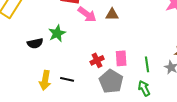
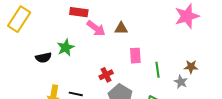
pink rectangle: (121, 58) -> (135, 56), moved
green line: (147, 64) -> (158, 70), moved

